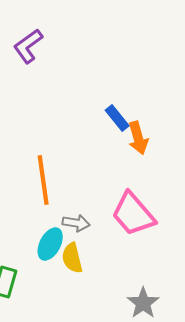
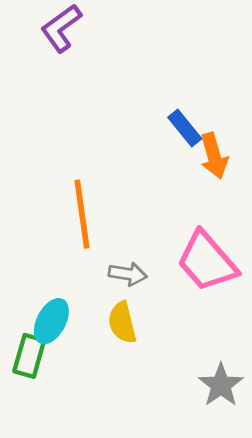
cyan ellipse: (50, 244) -> (51, 321), moved

